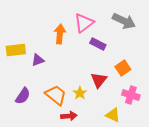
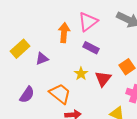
purple rectangle: (98, 44) -> (91, 48), moved
yellow rectangle: (16, 50) -> (20, 49), turned -36
yellow star: (80, 93) -> (81, 74), moved

